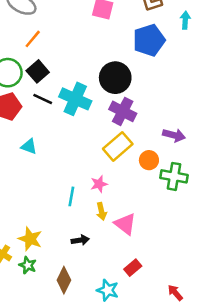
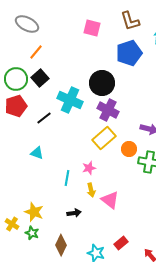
black line: (43, 99) -> (44, 118), moved, turned -63
cyan triangle: (29, 146) -> (37, 153), moved
red rectangle: (133, 268) -> (121, 243), moved

